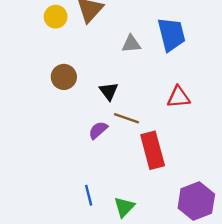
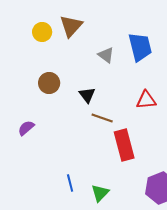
gray triangle: (131, 44) -> (106, 55), turned 42
purple semicircle: (98, 130) -> (26, 128), moved

